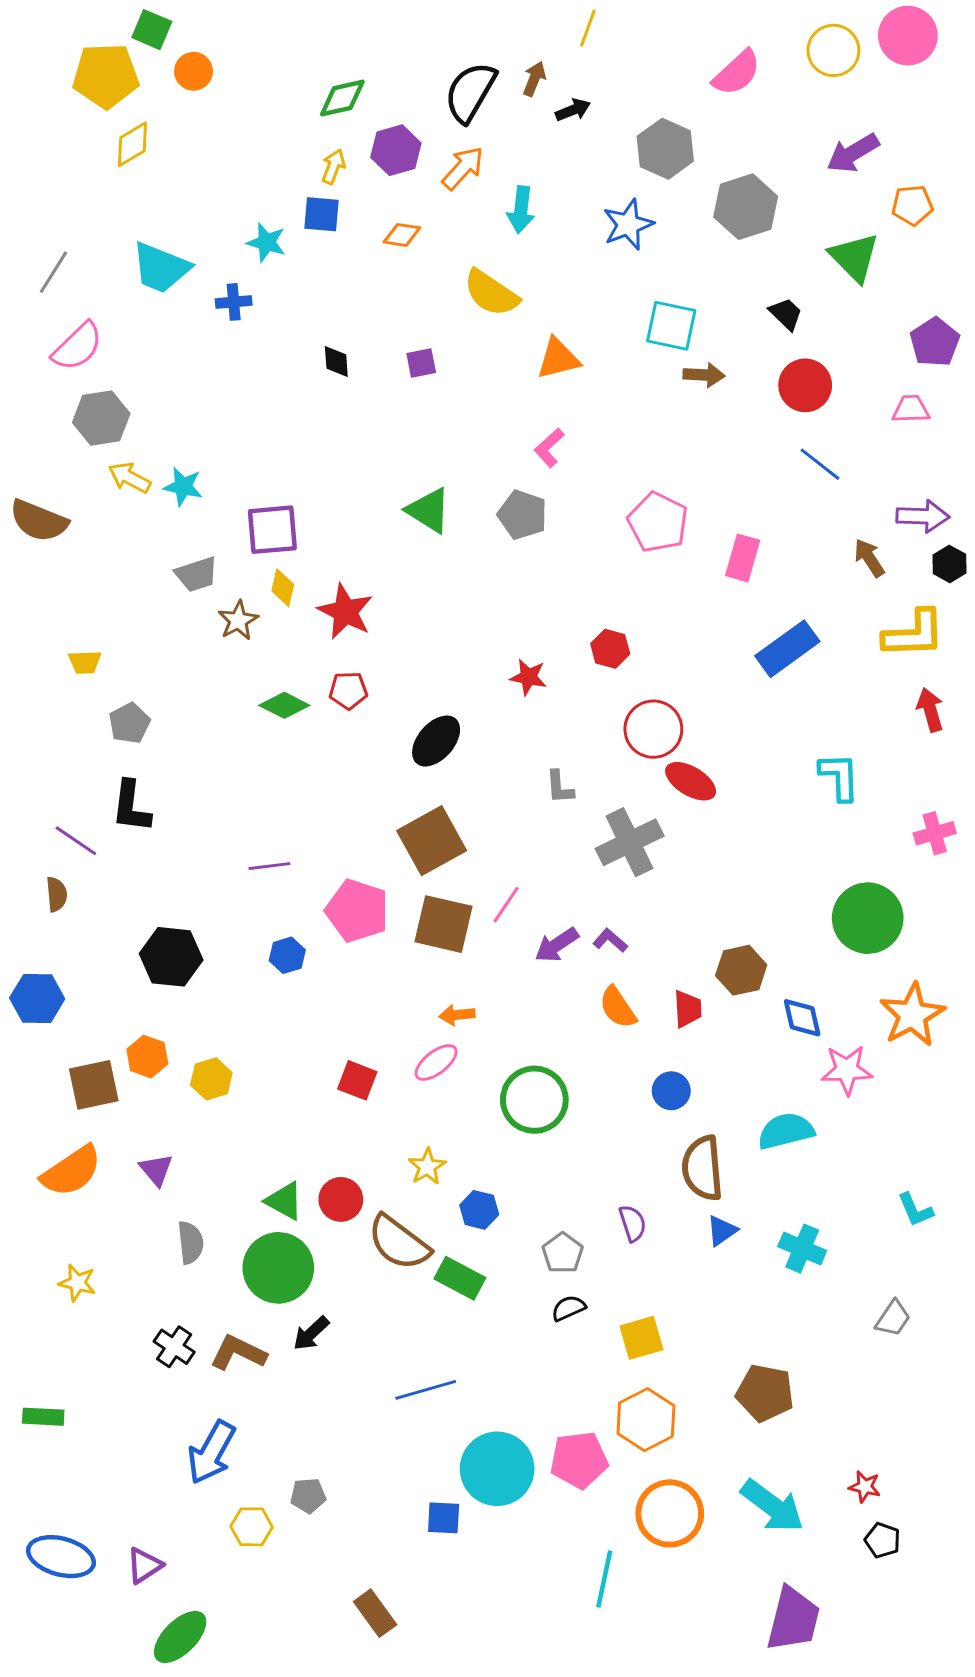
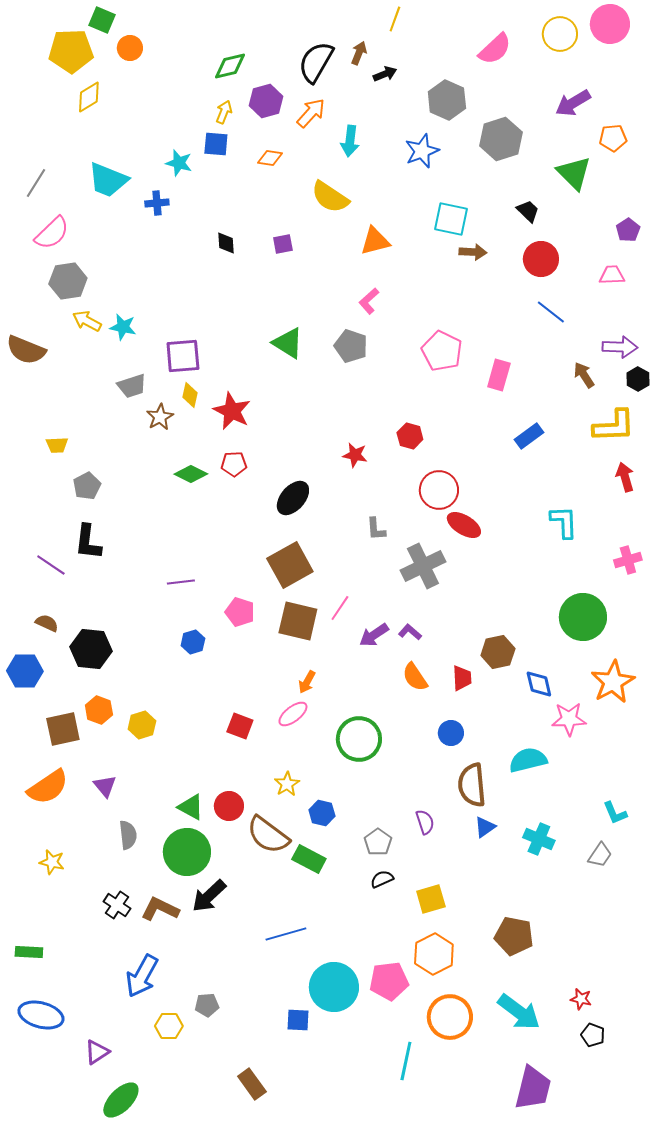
purple pentagon: (935, 342) -> (628, 230), size x0.7
blue rectangle: (787, 649) -> (529, 436), size x0.7
brown semicircle: (57, 894) -> (47, 623), moved, turned -60
pink pentagon: (357, 911) -> (240, 612), size x0.7
black hexagon: (171, 957) -> (91, 649), moved
orange arrow: (457, 1015) -> (307, 682), turned -55
gray trapezoid: (893, 1318) -> (600, 855), moved
black arrow: (311, 1333) -> (209, 896), size x1.4
blue ellipse: (61, 1557) -> (41, 1015), moved

